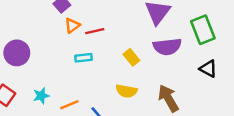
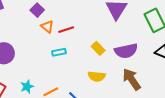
orange triangle: (72, 25) -> (47, 27), turned -40
purple semicircle: (167, 47) -> (126, 51), moved

